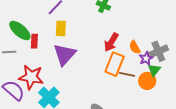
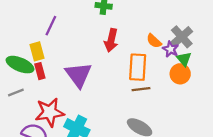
yellow rectangle: (61, 28) -> (37, 51), moved
red arrow: (111, 42) -> (111, 40), moved
brown line: (127, 74) -> (141, 89), moved

